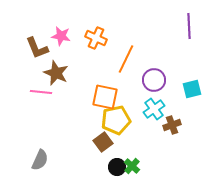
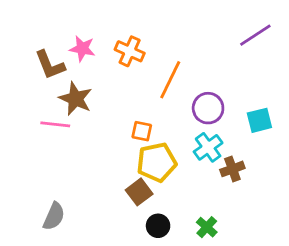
purple line: (189, 26) -> (255, 35), turned 60
orange square: (105, 97) -> (142, 131), size x0.6
green cross: (132, 166) -> (207, 227), moved

